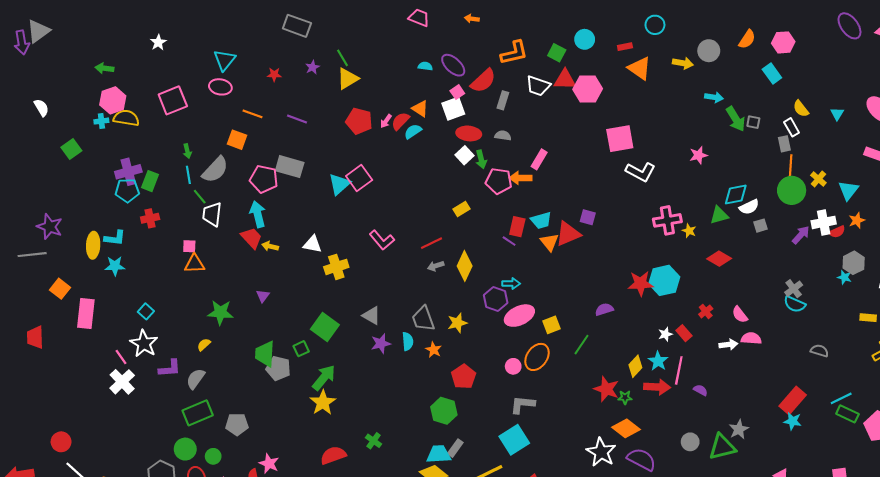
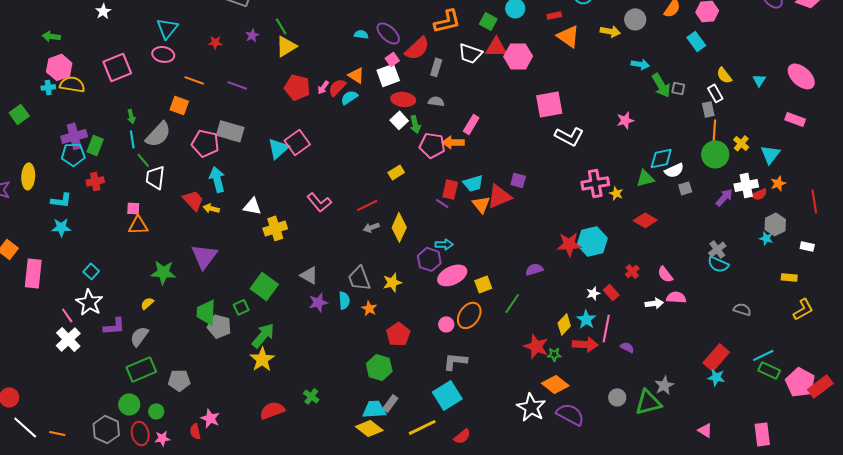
cyan arrow: (258, 214) -> (217, 179), moved
yellow ellipse: (93, 245) -> (28, 176), moved
purple triangle: (263, 296) -> (204, 256), size x2.0

